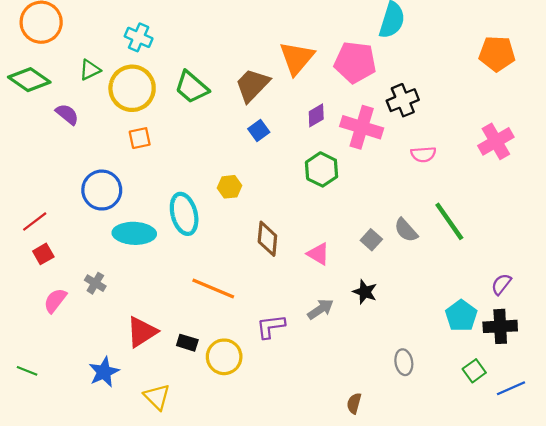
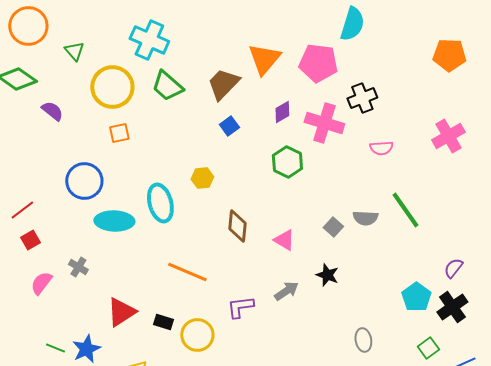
cyan cross: (139, 37) -> (149, 40), moved, size x1.5
green triangle: (90, 70) -> (74, 51), moved, turned -45
gray semicircle: (406, 230) -> (365, 218), turned -45
black cross: (500, 326) -> (452, 307), turned -32
green line: (27, 371) -> (55, 348), moved

